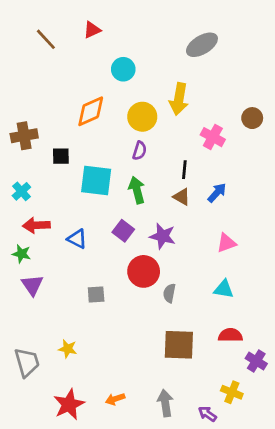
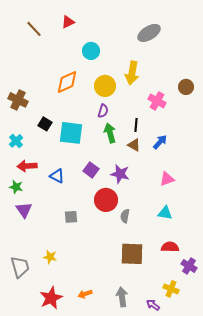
brown cross: (24, 136) -> (18, 100), turned 36
black square: (61, 156) -> (45, 124), moved, turned 32
green arrow: (137, 190) -> (110, 133), moved

